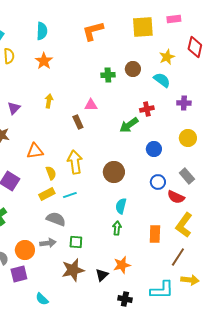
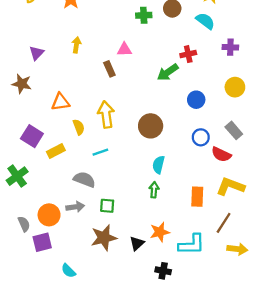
yellow rectangle: (47, 194) -> (56, 151), moved
yellow L-shape: (184, 225) -> (230, 186), turned 75
cyan L-shape: (162, 290) -> (192, 245), moved

